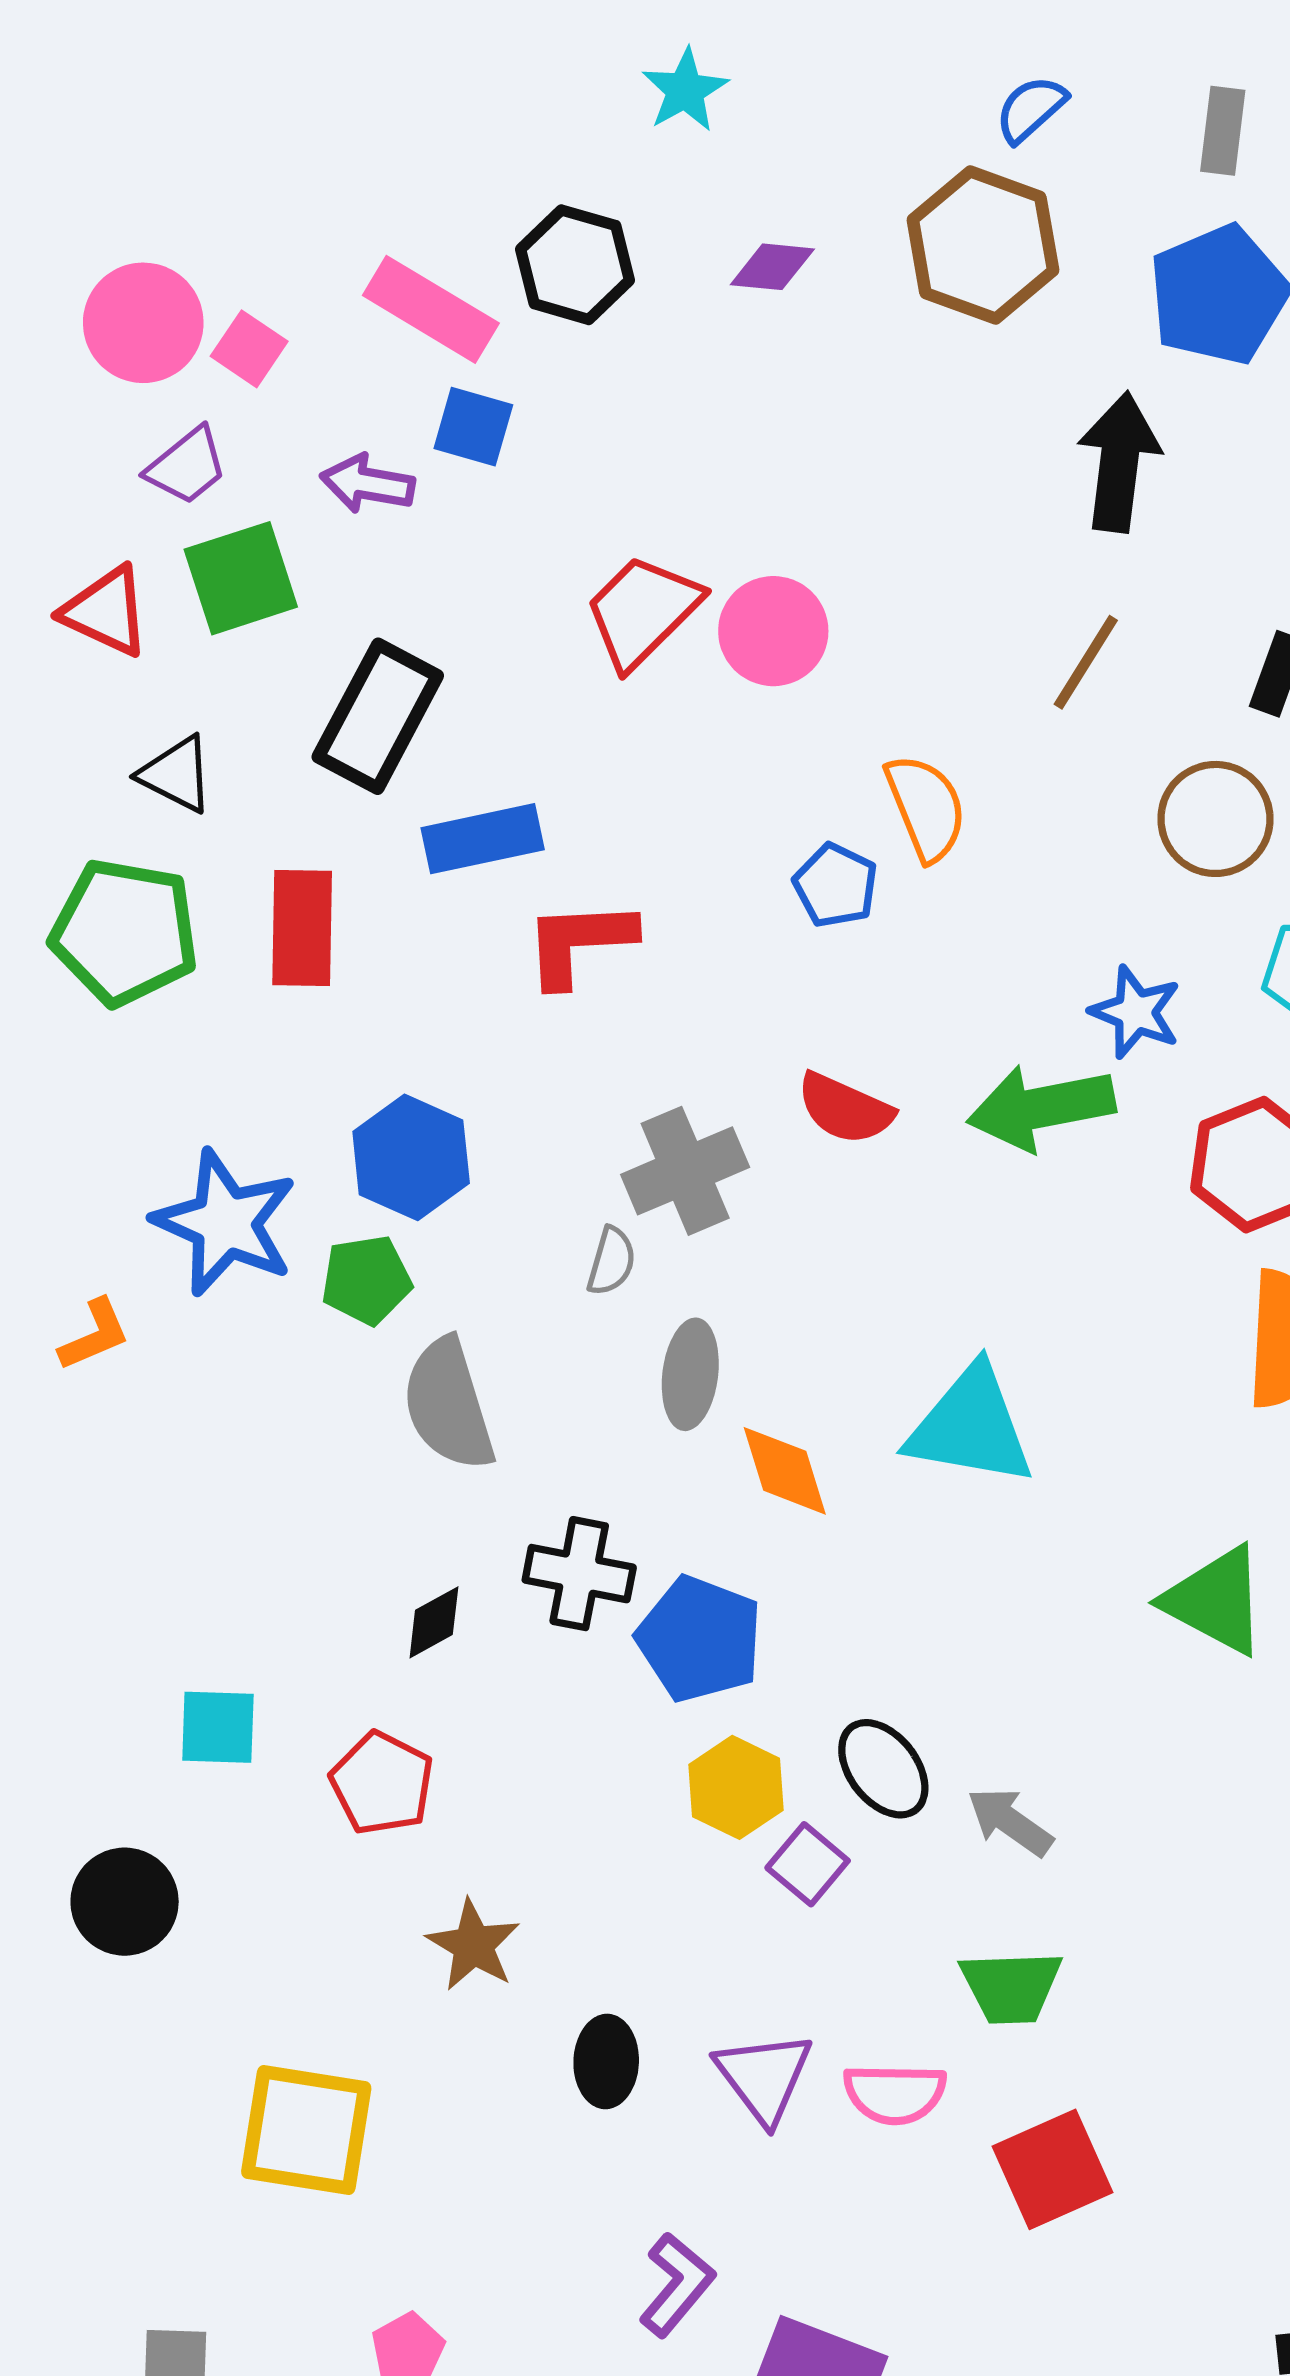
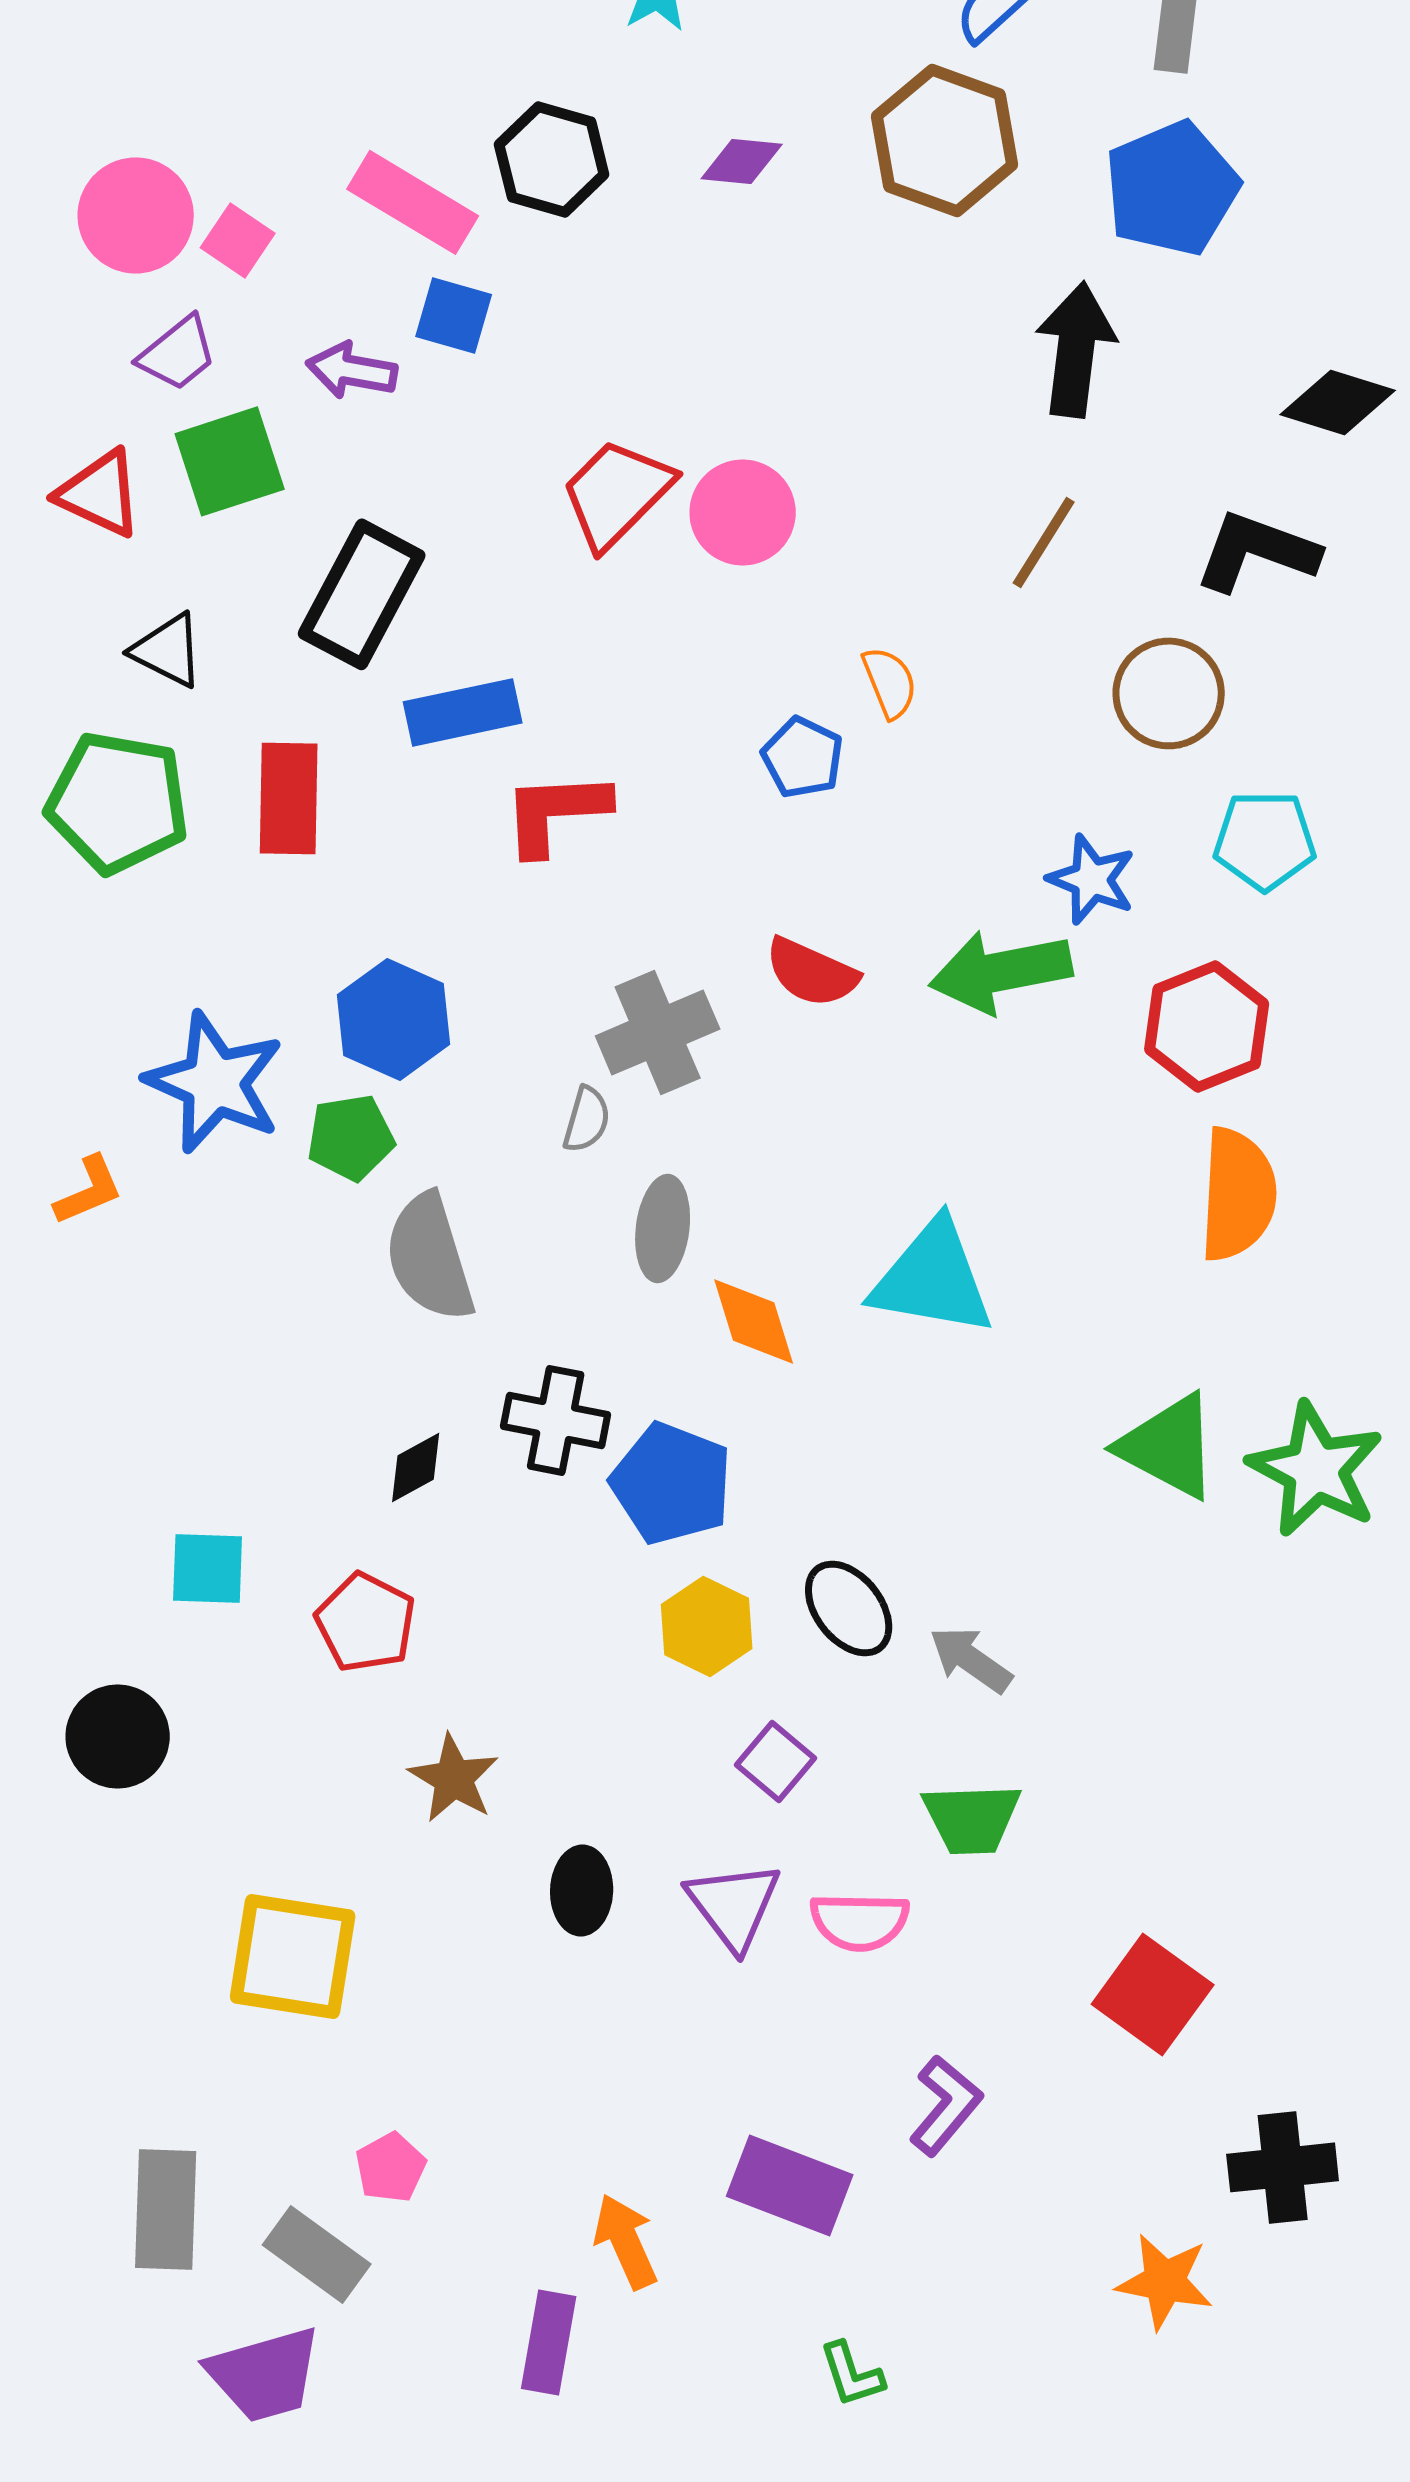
orange semicircle: (926, 808) -> (890, 682), size x0.7
purple square: (808, 1864) -> (776, 1761), moved
red square: (1053, 2169) -> (1153, 1994), moved, turned -30
purple L-shape: (677, 2285) -> (946, 2105), moved

